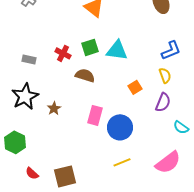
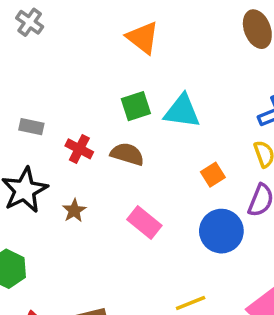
red cross: (63, 53) -> (79, 149), moved
pink rectangle: (95, 115) -> (144, 223), turned -66
blue circle: (120, 127) -> (221, 231), moved

